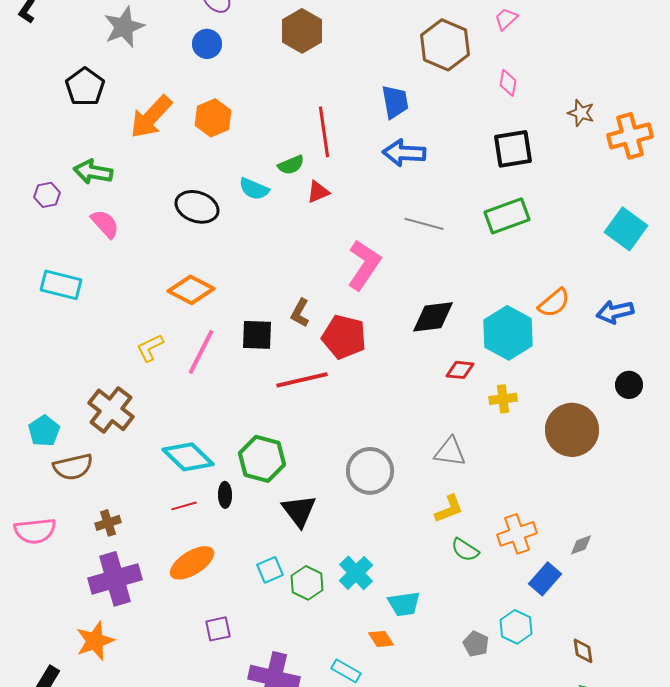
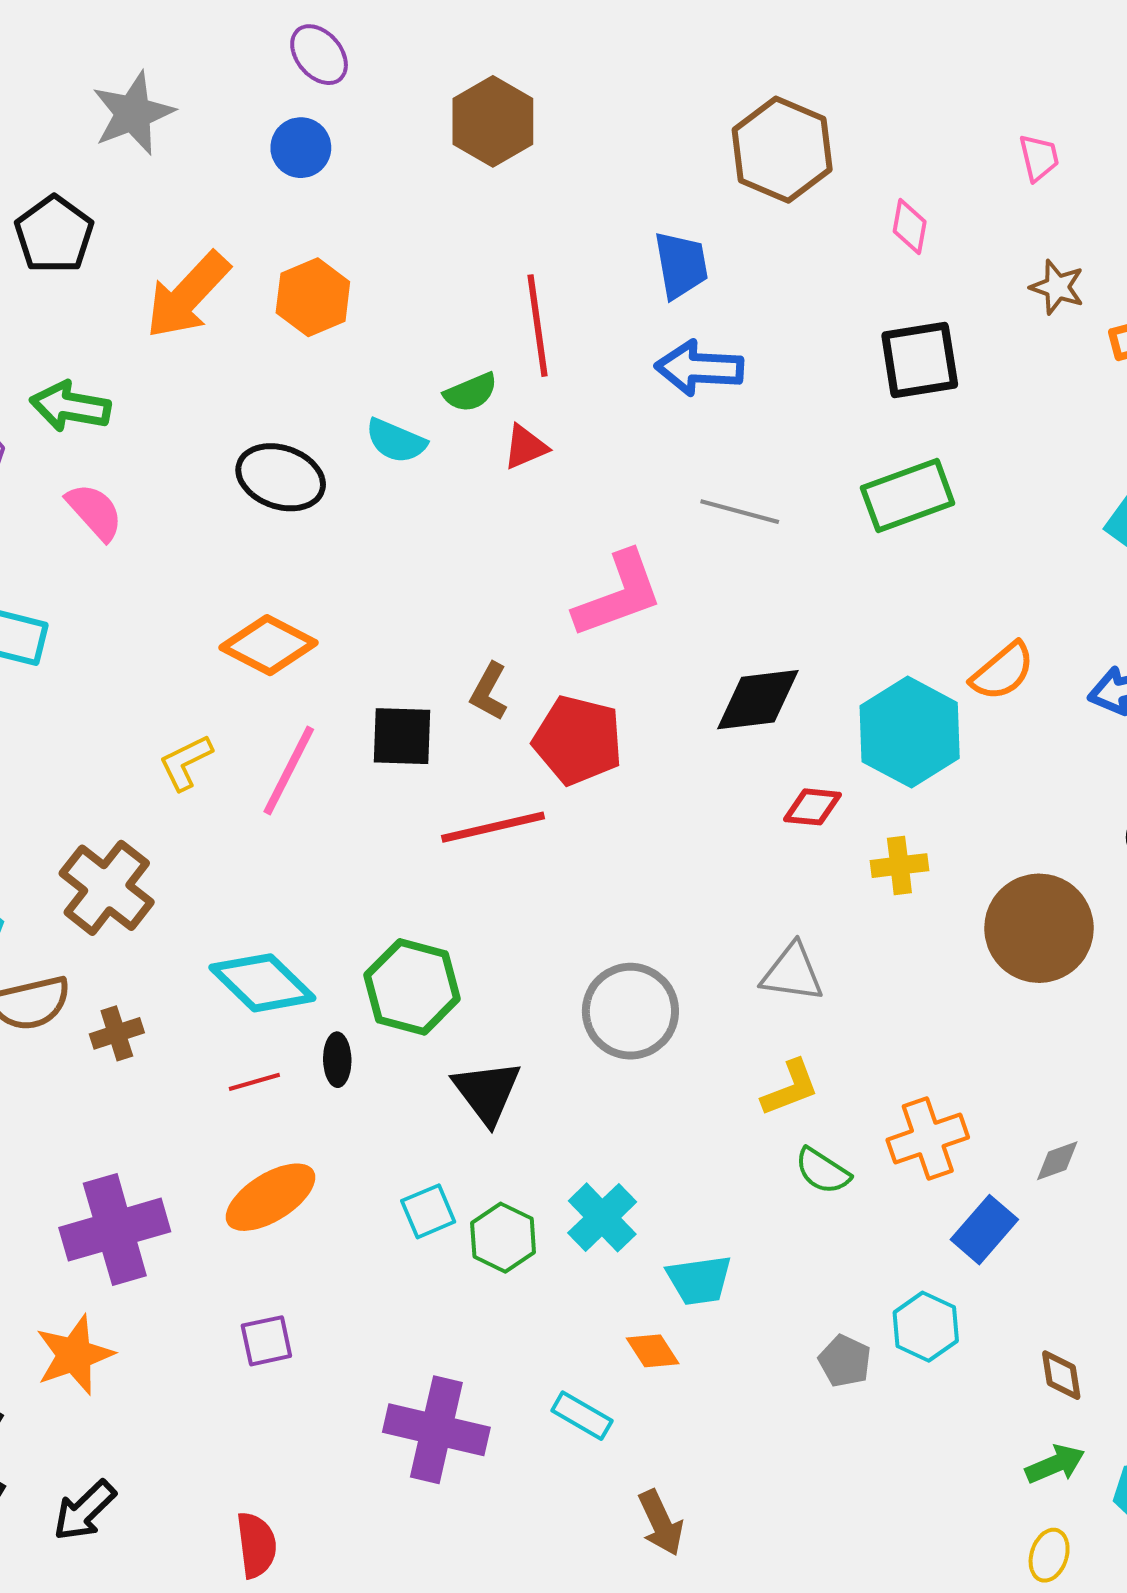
pink trapezoid: (506, 19) -> (1039, 158), moved, turned 120
pink L-shape: (364, 265) -> (618, 595), turned 36
brown cross: (108, 523) -> (117, 1033), moved
purple square: (218, 629) -> (266, 1341), moved

